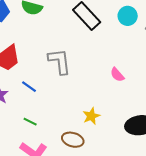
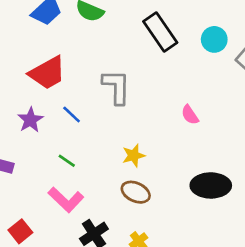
yellow star: (91, 116) -> (134, 155), moved
brown ellipse: (73, 140) -> (136, 192), moved

